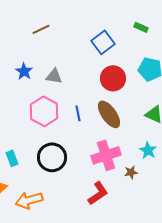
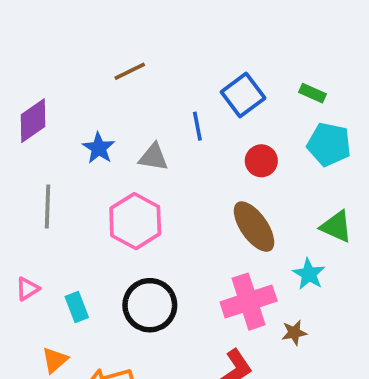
green rectangle: (141, 27) -> (312, 93), moved
red circle: (113, 78) -> (261, 161), size x0.7
blue line: (78, 113) -> (197, 126), moved
cyan star: (148, 150) -> (309, 274), moved

